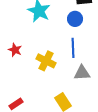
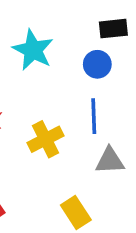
yellow cross: (46, 61) -> (46, 139), turned 36

